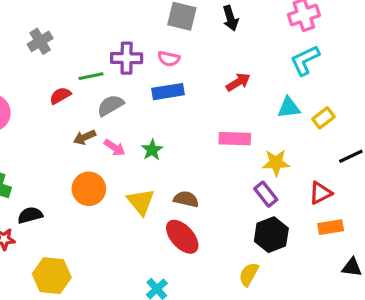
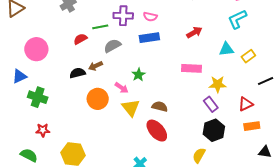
pink arrow: (115, 148) -> (122, 88), moved
black semicircle: (30, 215) -> (78, 73), moved

